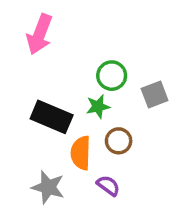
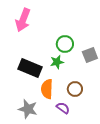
brown circle: (119, 141) -> (75, 89), moved

